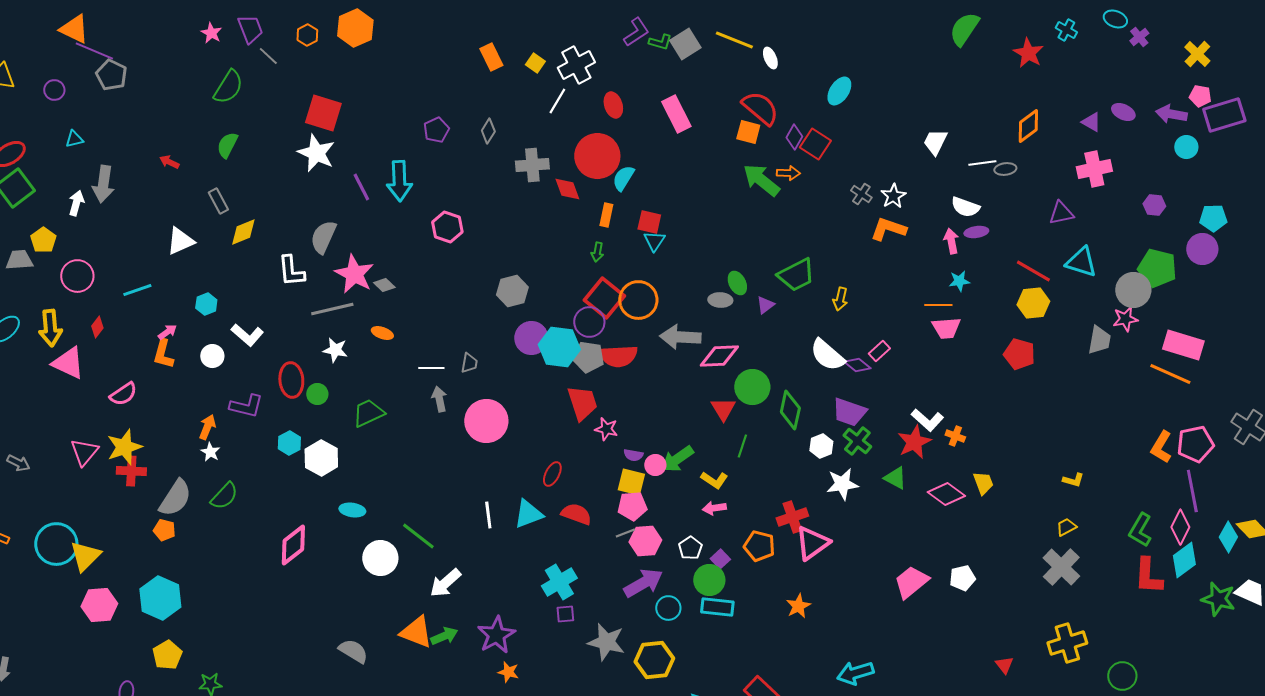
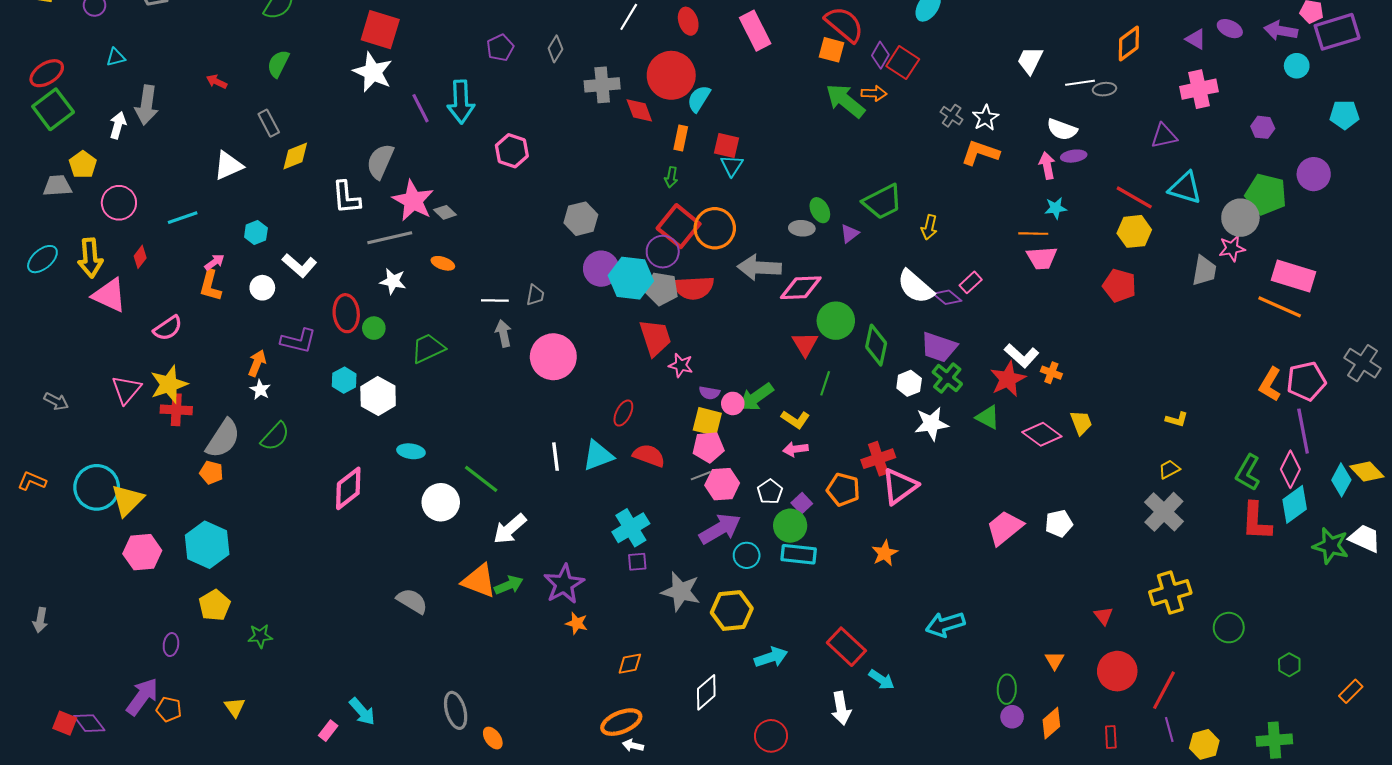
cyan pentagon: (1213, 218) -> (1344, 115), moved

